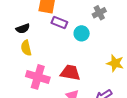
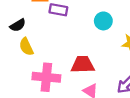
cyan circle: (82, 33) -> (103, 21), moved

